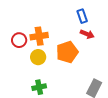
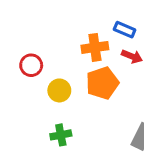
blue rectangle: (82, 16) -> (125, 30), turned -48
orange cross: (39, 36) -> (95, 47), moved

